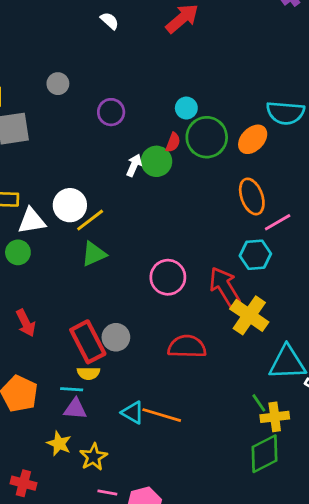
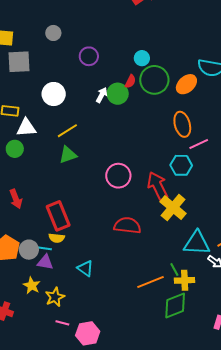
white circle: (70, 205) -> (54, 94), moved
gray circle: (116, 337) -> (29, 250), moved
orange line: (162, 415) -> (151, 282), moved, turned -44

